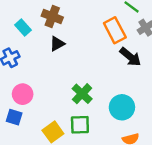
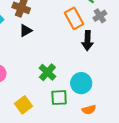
black arrow: (130, 57) -> (87, 41), turned 54
green square: (80, 125) -> (59, 98), moved

